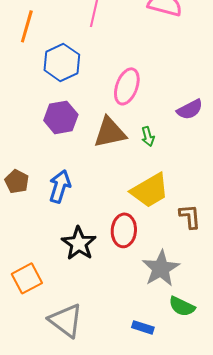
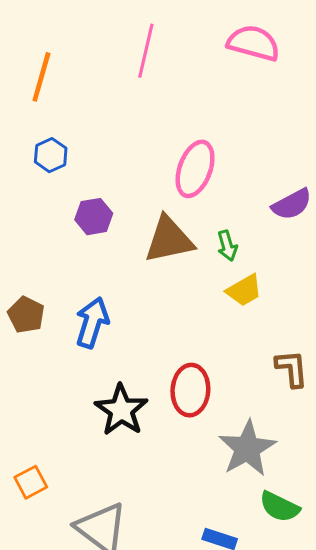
blue hexagon: (62, 62) -> (51, 155), moved, size x0.6
purple hexagon: (61, 117) -> (94, 217), size x0.7
yellow trapezoid: (150, 190) -> (244, 290), moved, size x0.6
orange square: (27, 278) -> (31, 482), moved, size x0.7

